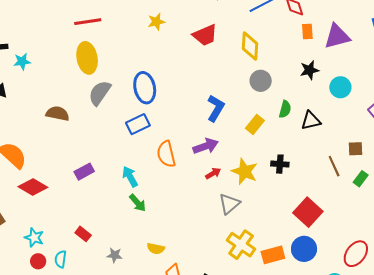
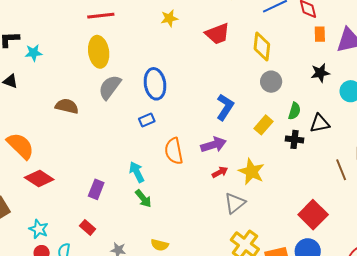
blue rectangle: (138, 124) -> (147, 120), size x0.7
black cross: (280, 164) -> (295, 139), moved
purple rectangle: (84, 172) -> (96, 189), moved, turned -42

